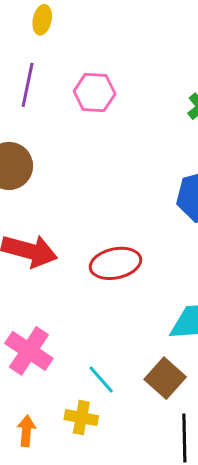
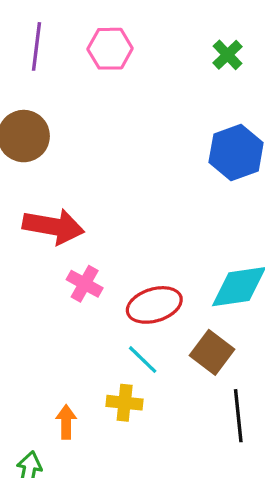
red ellipse: (115, 263) -> (154, 305), moved
pink cross: (29, 351) -> (85, 284), moved, size x0.7

